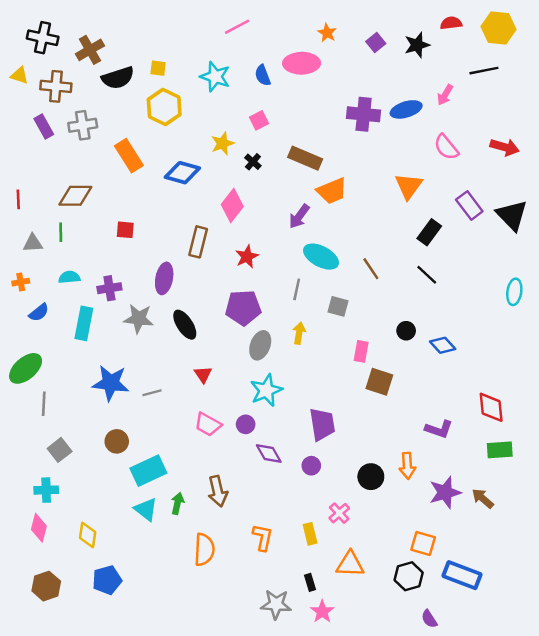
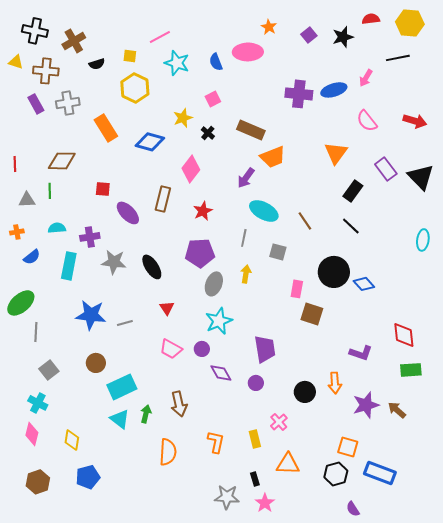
pink line: (237, 27) -> (160, 37), moved
black semicircle: (118, 78) -> (97, 64), size x0.6
purple ellipse: (164, 278) -> (128, 213), moved, turned -55
black circle: (406, 331) -> (334, 272), size x2.0
cyan cross: (46, 490) -> (38, 403), turned 30

